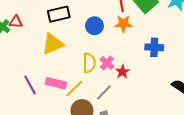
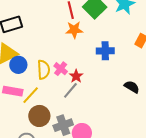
blue circle: (94, 26) -> (18, 65), moved
gray line: (104, 93) -> (70, 90), moved

